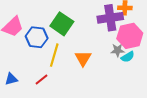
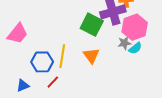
green square: (62, 24) -> (92, 25), moved
blue hexagon: (37, 37) -> (42, 62), moved

